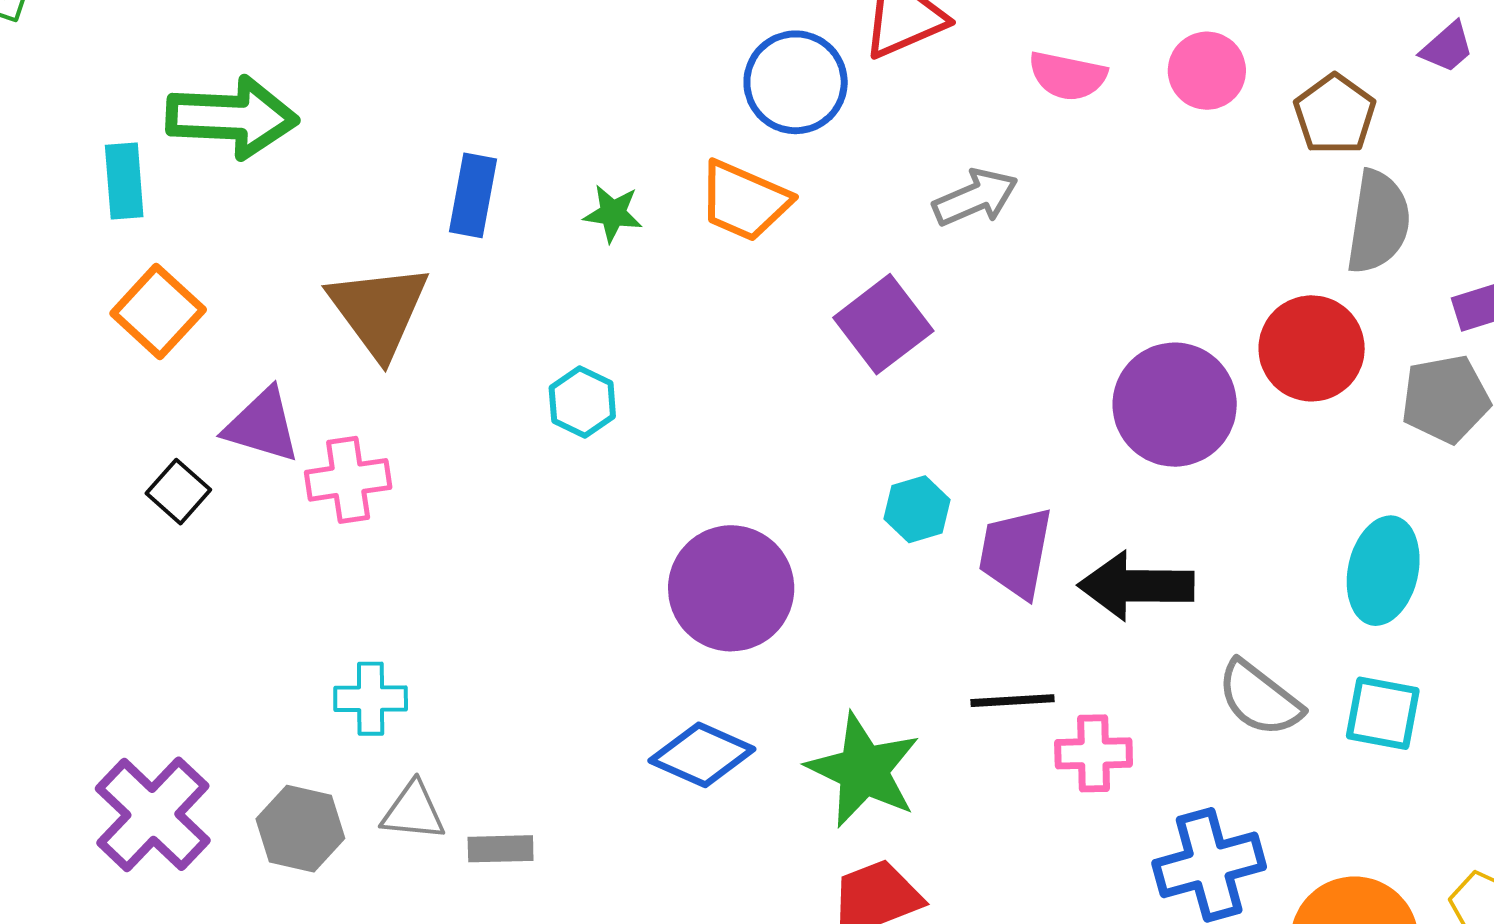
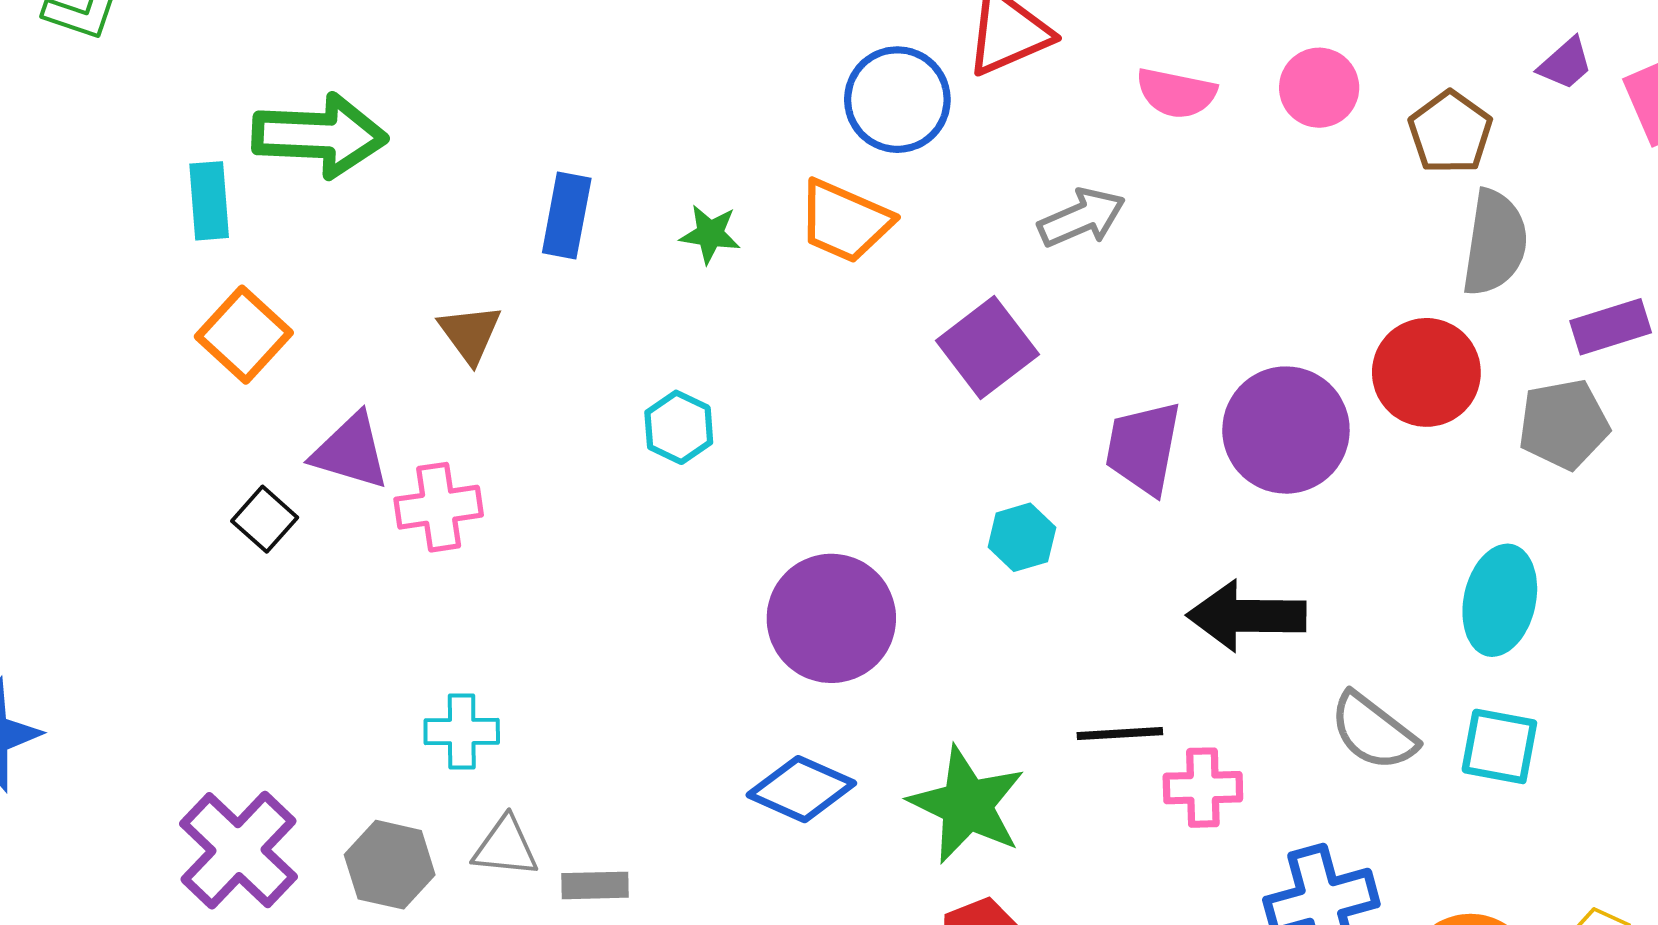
brown triangle: (379, 311) -> (470, 334), size x0.6
purple trapezoid: (1016, 552) -> (1143, 448), moved

